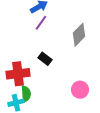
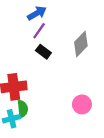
black rectangle: (45, 59) -> (43, 52), moved

